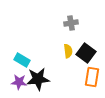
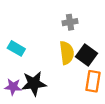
yellow semicircle: (68, 51) -> (67, 53), size x1.5
cyan rectangle: (22, 60) -> (16, 48), moved

